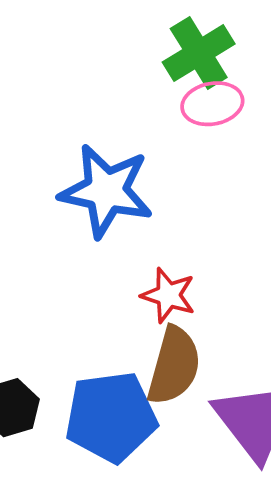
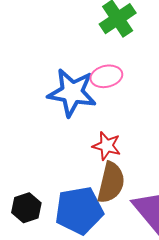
pink ellipse: (212, 104) -> (106, 76), moved

